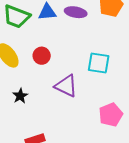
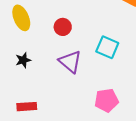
red circle: (42, 56) -> (63, 27), moved

